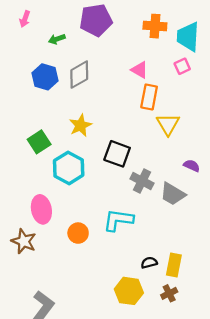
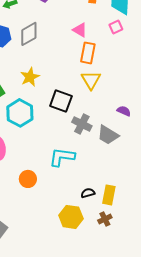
yellow triangle: (168, 124) -> (91, 80), moved
orange circle: (78, 233) -> (28, 179), moved

